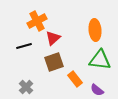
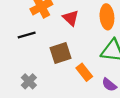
red triangle: (53, 38) -> (71, 18), moved, turned -35

